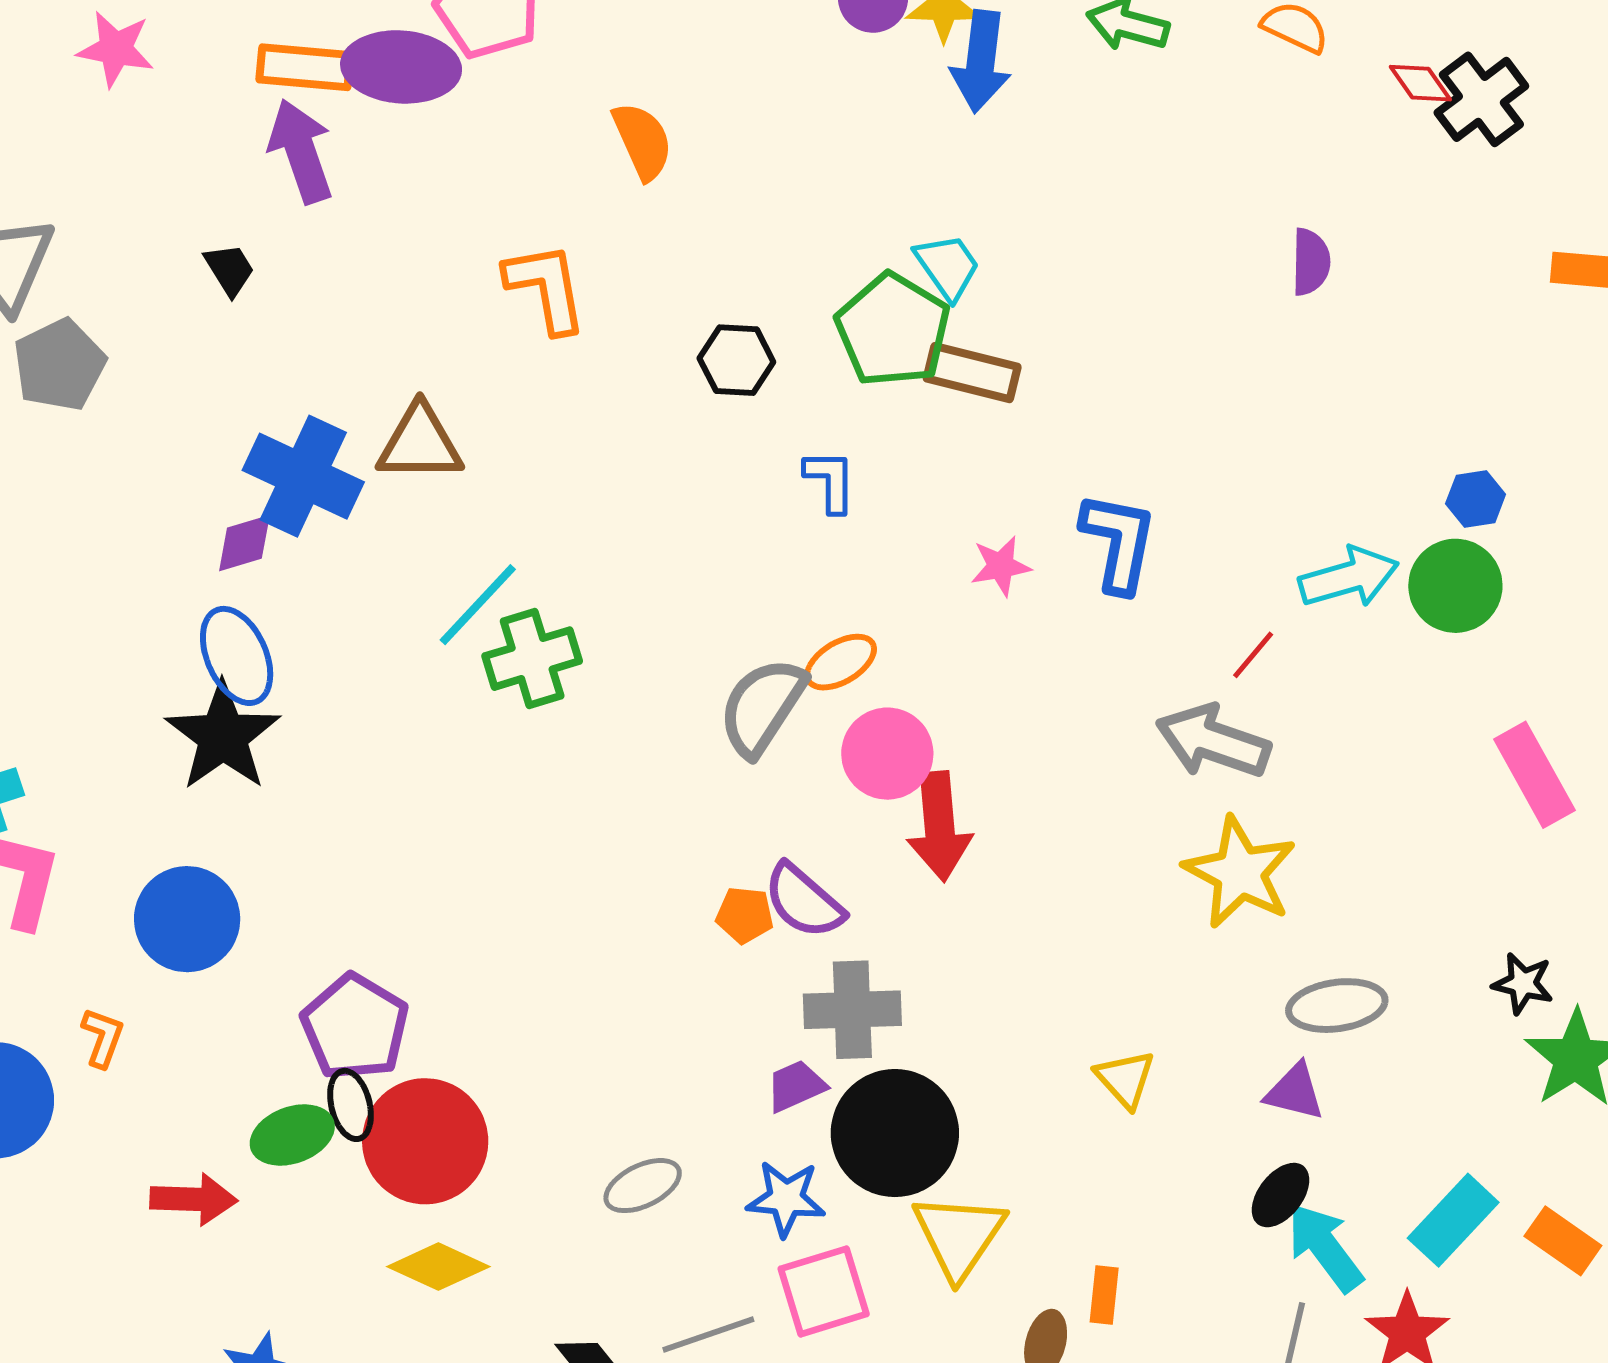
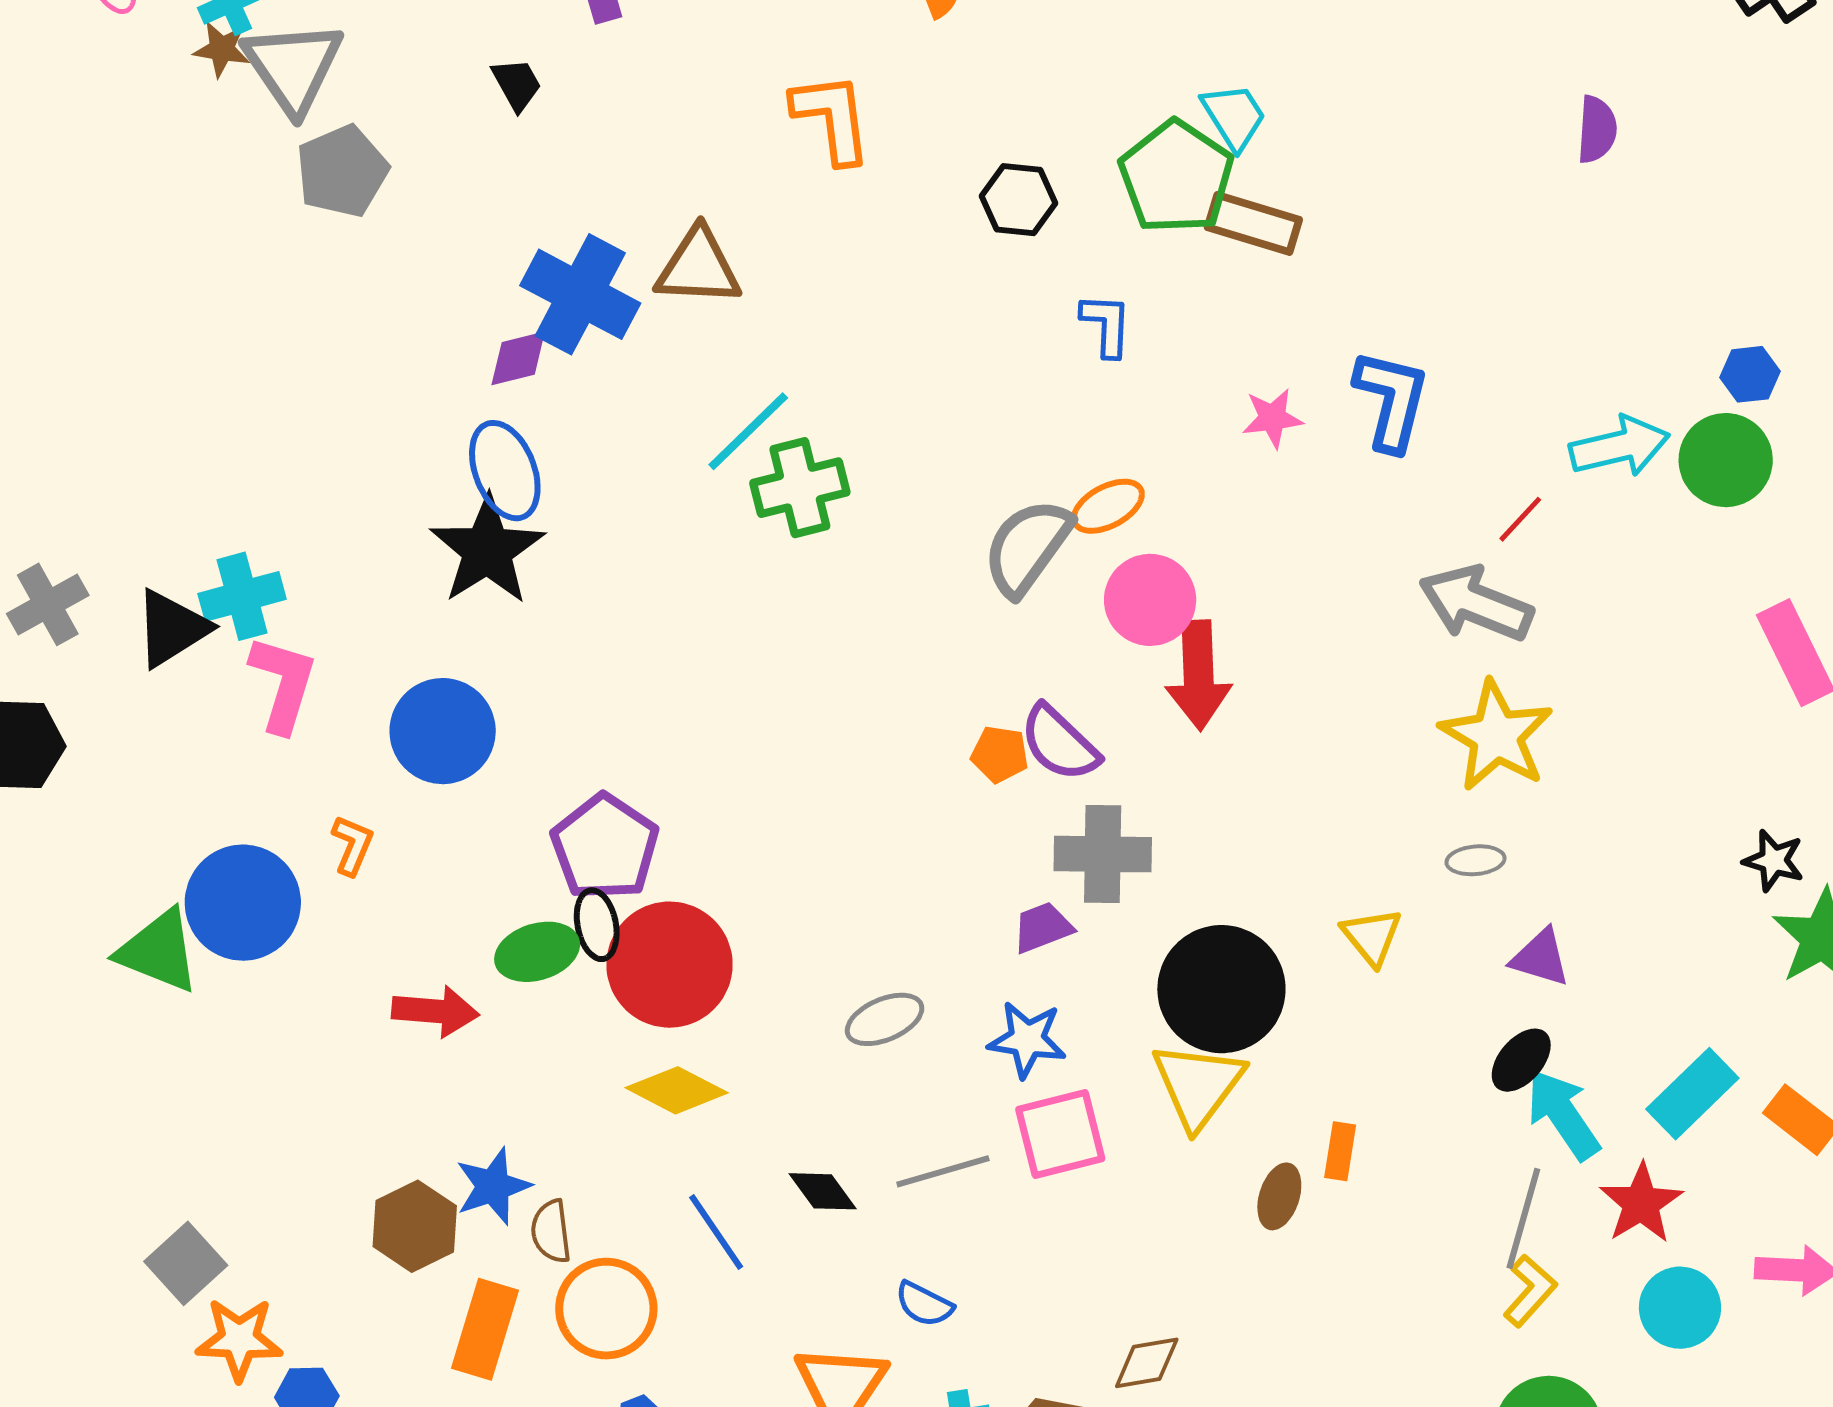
gray ellipse: (1337, 1006) -> (1476, 860), moved, size x0.6
black circle: (895, 1133) -> (1221, 989), moved

